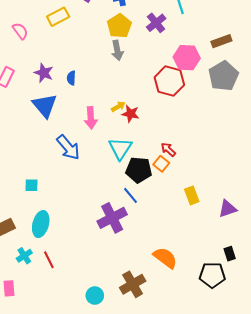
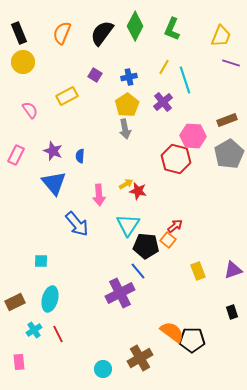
red arrow: (168, 149) -> (175, 226), turned 98
purple triangle: (228, 209) -> (233, 270), moved
black rectangle: (230, 254) -> (232, 312), moved
black pentagon: (212, 275) -> (192, 340), moved

